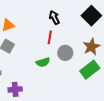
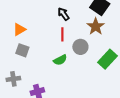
brown star: (91, 47) -> (96, 26), moved

